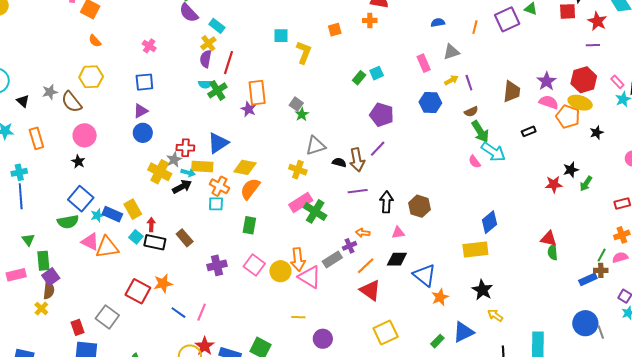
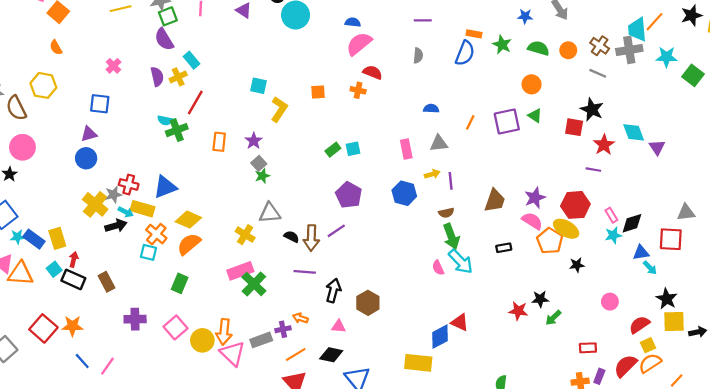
purple semicircle: (206, 59) -> (157, 77), moved, turned 144
orange rectangle: (257, 93) -> (219, 142), size x0.7
purple star: (248, 109) -> (254, 141), moved
red triangle: (549, 239) -> (460, 322), moved

